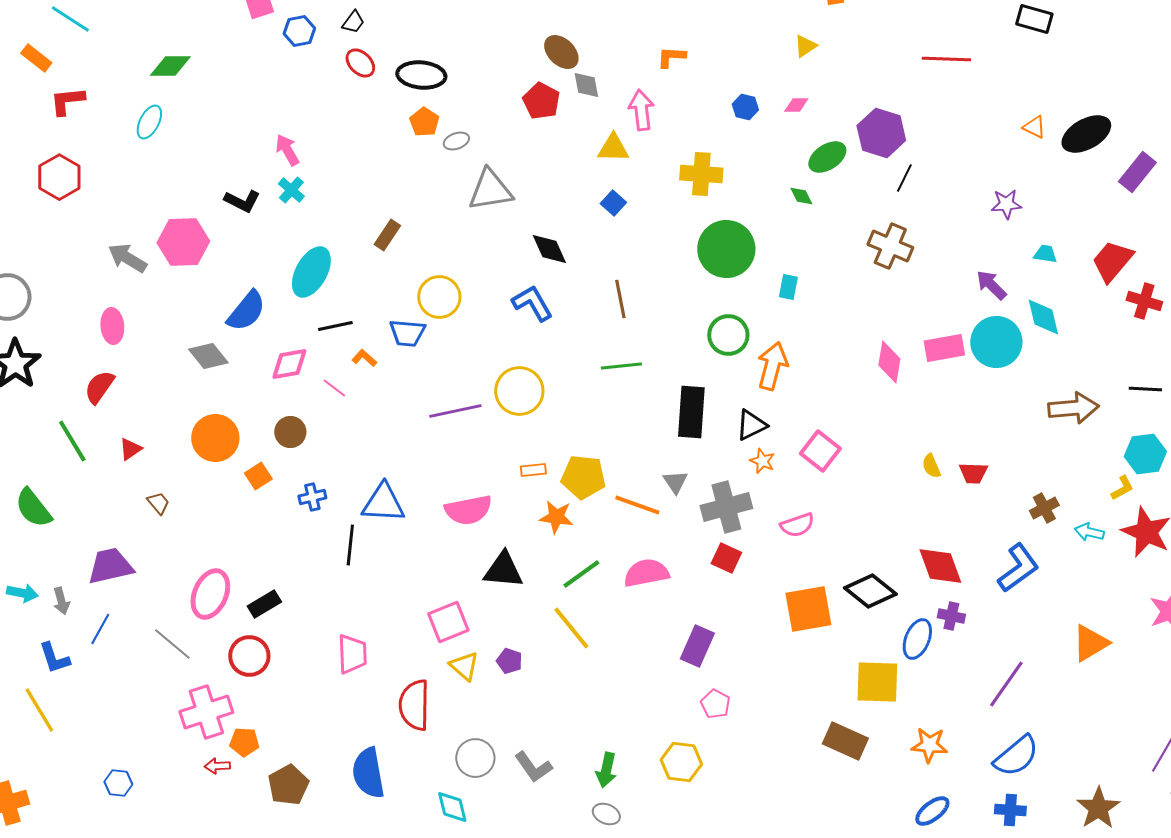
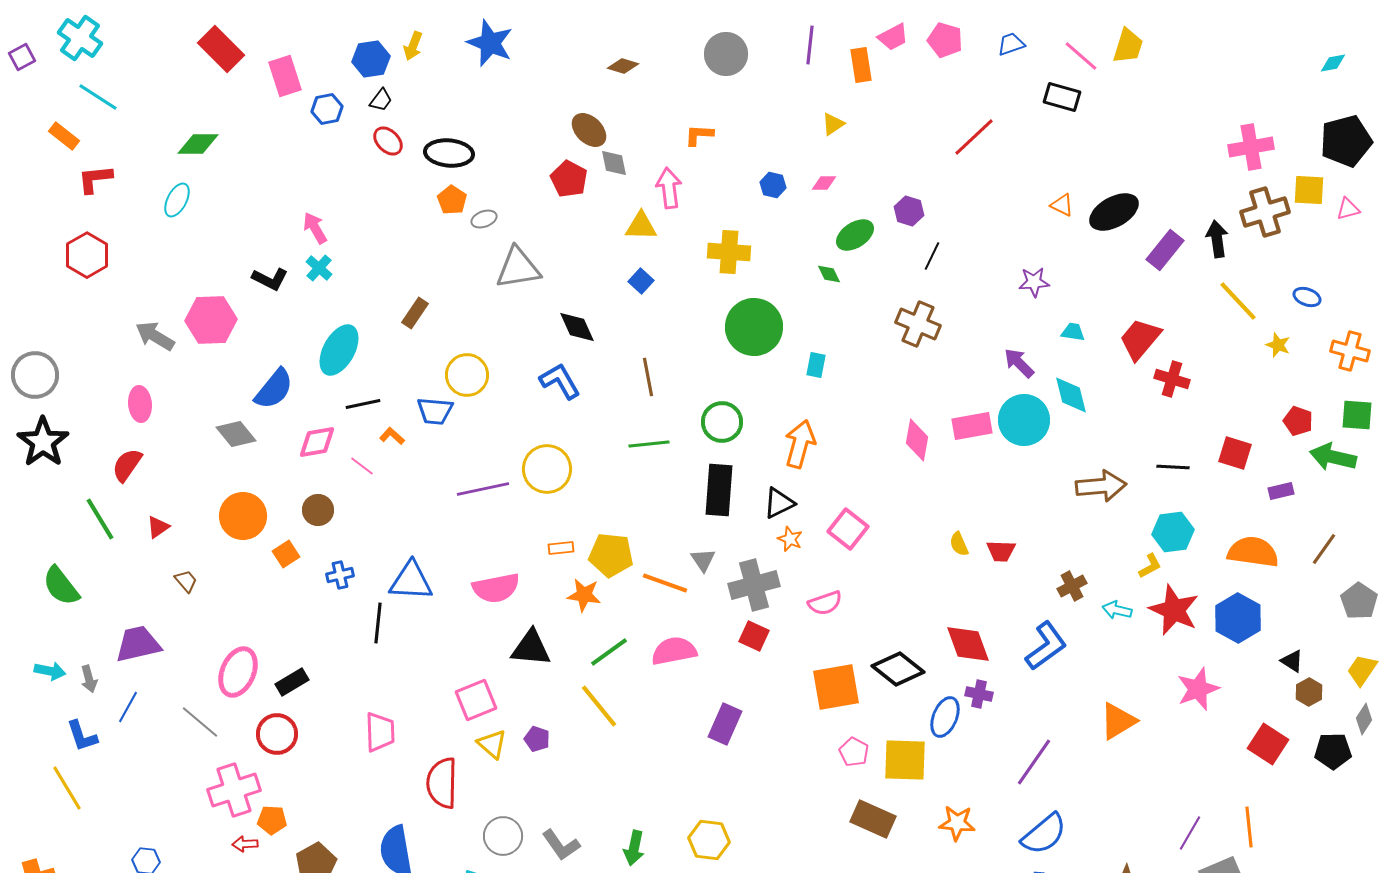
red line: (946, 59) -> (974, 137), turned -45
purple hexagon: (881, 133) -> (909, 211), size x0.6
green circle: (728, 335) -> (722, 422), moved
pink pentagon: (715, 704) -> (854, 752), moved

